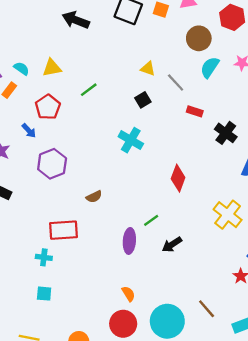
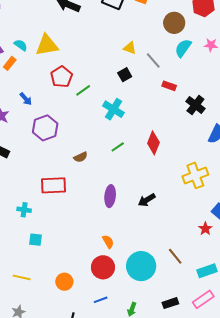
yellow triangle: (52, 68) -> (47, 45), size x1.4
green line: (89, 90) -> (83, 90), moved
red pentagon: (48, 107) -> (61, 77), moved
yellow cross: (228, 215) -> (195, 175), turned 30
green line: (151, 220) -> (118, 147), moved
cyan cross: (44, 257) -> (24, 210), moved

